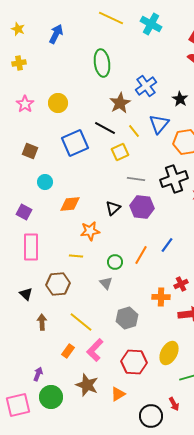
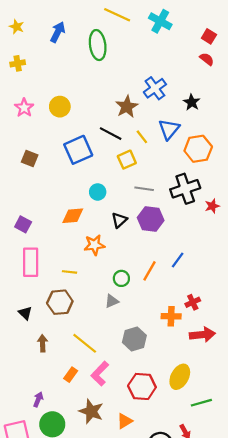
green ellipse: (102, 63) -> (98, 45), moved
cyan circle: (45, 182) -> (98, 192), moved
yellow line: (76, 256) -> (70, 272), moved
gray triangle: (106, 283) -> (112, 301), turned 48

